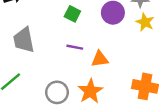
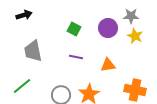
orange triangle: (100, 59) -> (108, 65), moved

